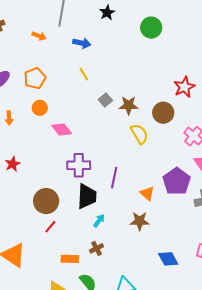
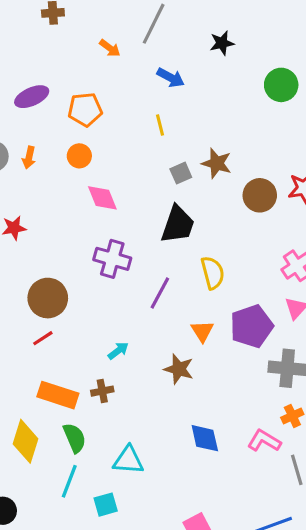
brown star: (129, 105) -> (217, 163), moved
brown circle: (163, 113) -> (260, 195), moved
yellow semicircle: (139, 134) -> (213, 273), moved
black trapezoid: (87, 196) -> (178, 224), moved
orange rectangle: (70, 259) -> (58, 395), size x1.4

